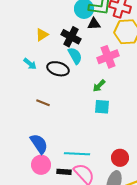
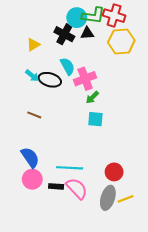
black cross: (71, 37) -> (64, 34), moved
pink cross: (108, 57) -> (85, 79), moved
cyan arrow: (30, 64) -> (32, 76), moved

